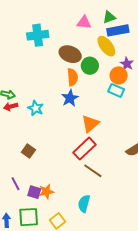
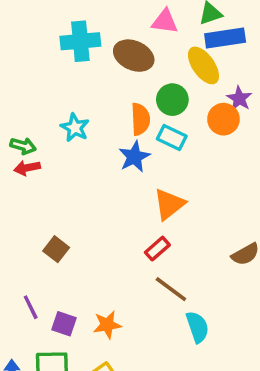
brown ellipse: (70, 54) -> (134, 56), moved
cyan rectangle: (116, 90) -> (172, 137), moved
cyan star: (36, 108) -> (75, 128), moved
red rectangle: (85, 149) -> (157, 249), size x0.6
orange star: (46, 192) -> (107, 325), moved
cyan semicircle: (84, 204) -> (197, 327), moved, turned 144

